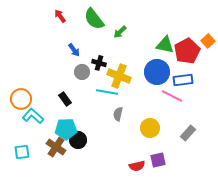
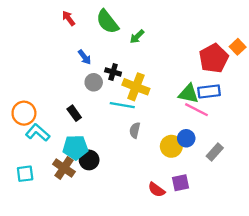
green triangle: (165, 45) -> (188, 94), moved
blue circle: (157, 72) -> (186, 138), moved, size x0.6
red semicircle: (137, 166) -> (156, 190), turned 49

